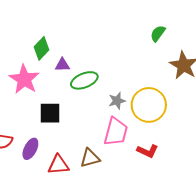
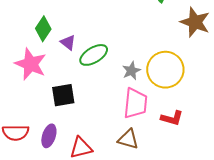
purple triangle: (62, 65) -> (68, 42), turned 49
brown triangle: (90, 158) -> (128, 139), moved, turned 40

